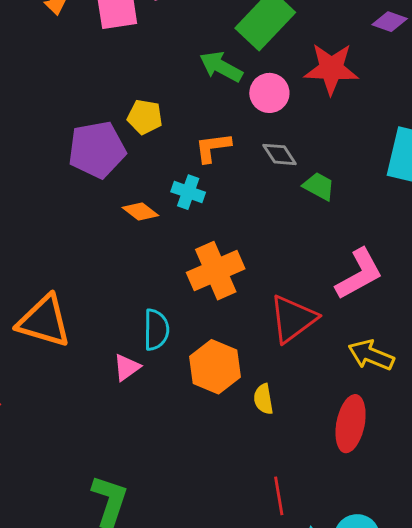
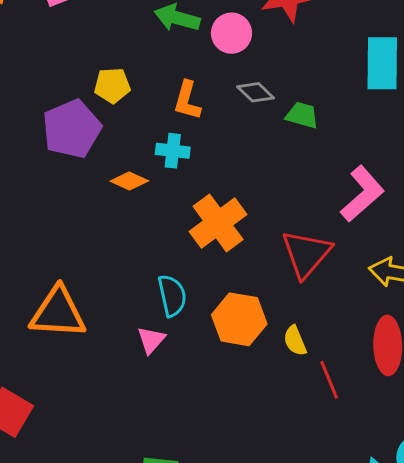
orange L-shape: (213, 147) -> (187, 100), turned -54
red line: (279, 496) -> (329, 380), moved

